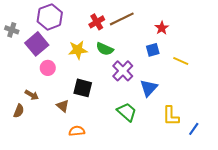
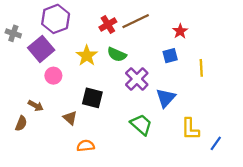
yellow star: (78, 50) -> (87, 56), turned -30
yellow line: (181, 61) -> (201, 68), turned 63

